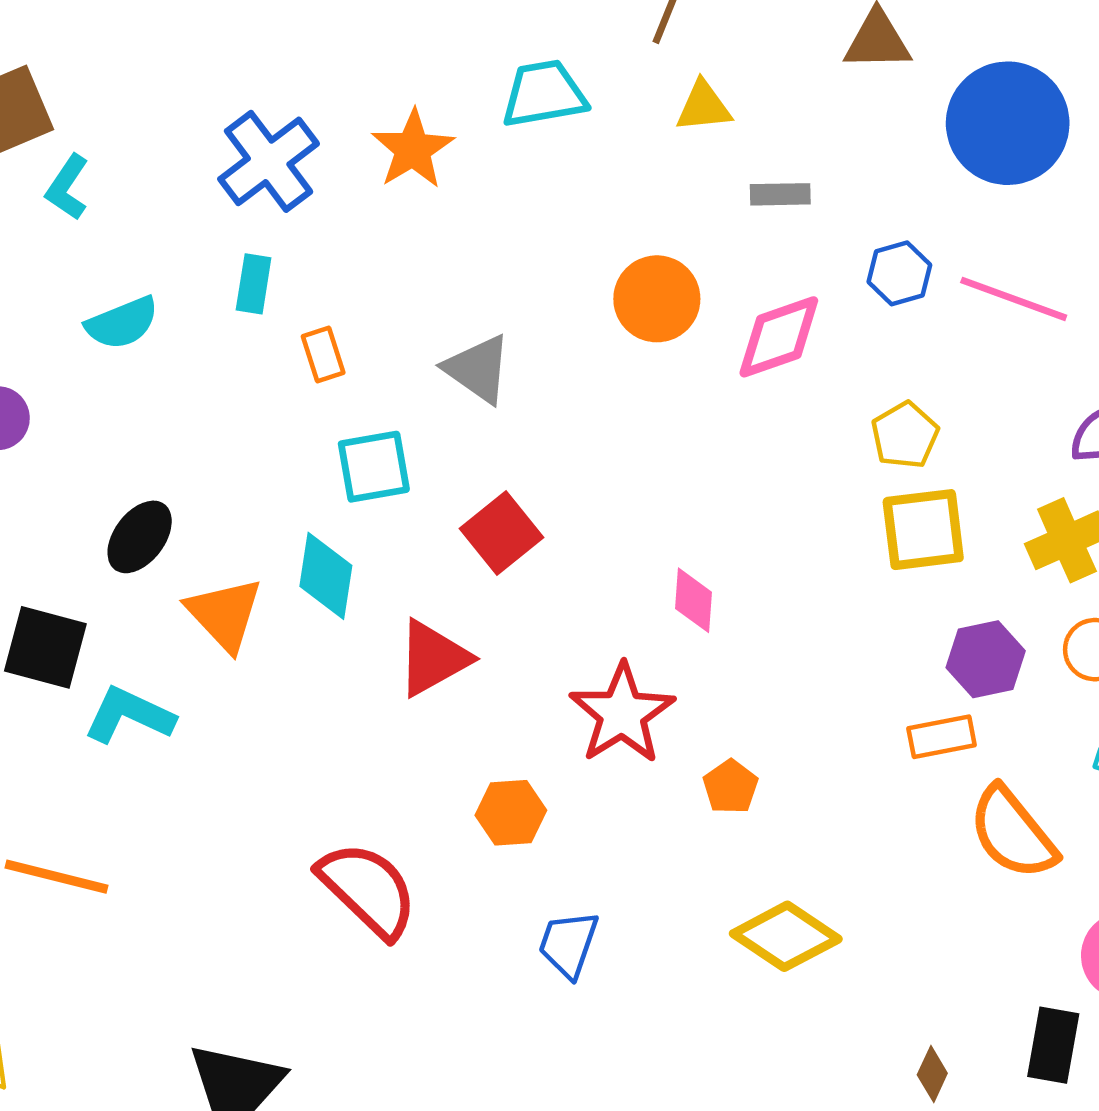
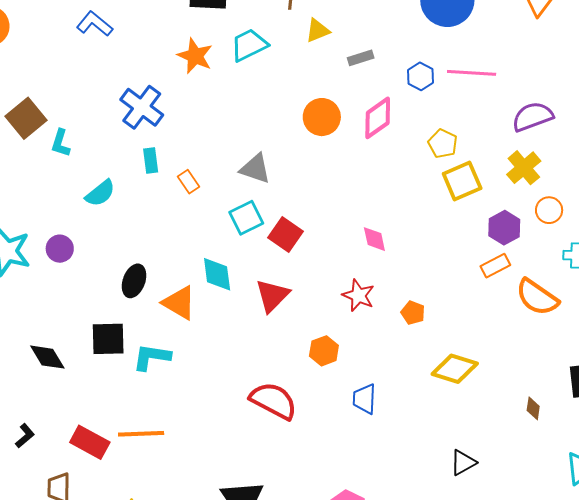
orange star: (413, 149) -> (195, 56), moved
cyan square: (374, 467) -> (246, 218), moved
red star: (622, 714) -> (358, 295), size x0.7

